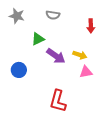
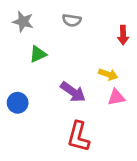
green triangle: (38, 39) -> (38, 54), moved
purple arrow: (56, 56) -> (73, 92), moved
blue circle: (19, 70) -> (18, 103), moved

